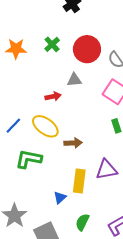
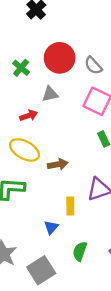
green cross: (52, 44) -> (21, 68), moved
yellow rectangle: (79, 181) -> (70, 206), size x0.7

